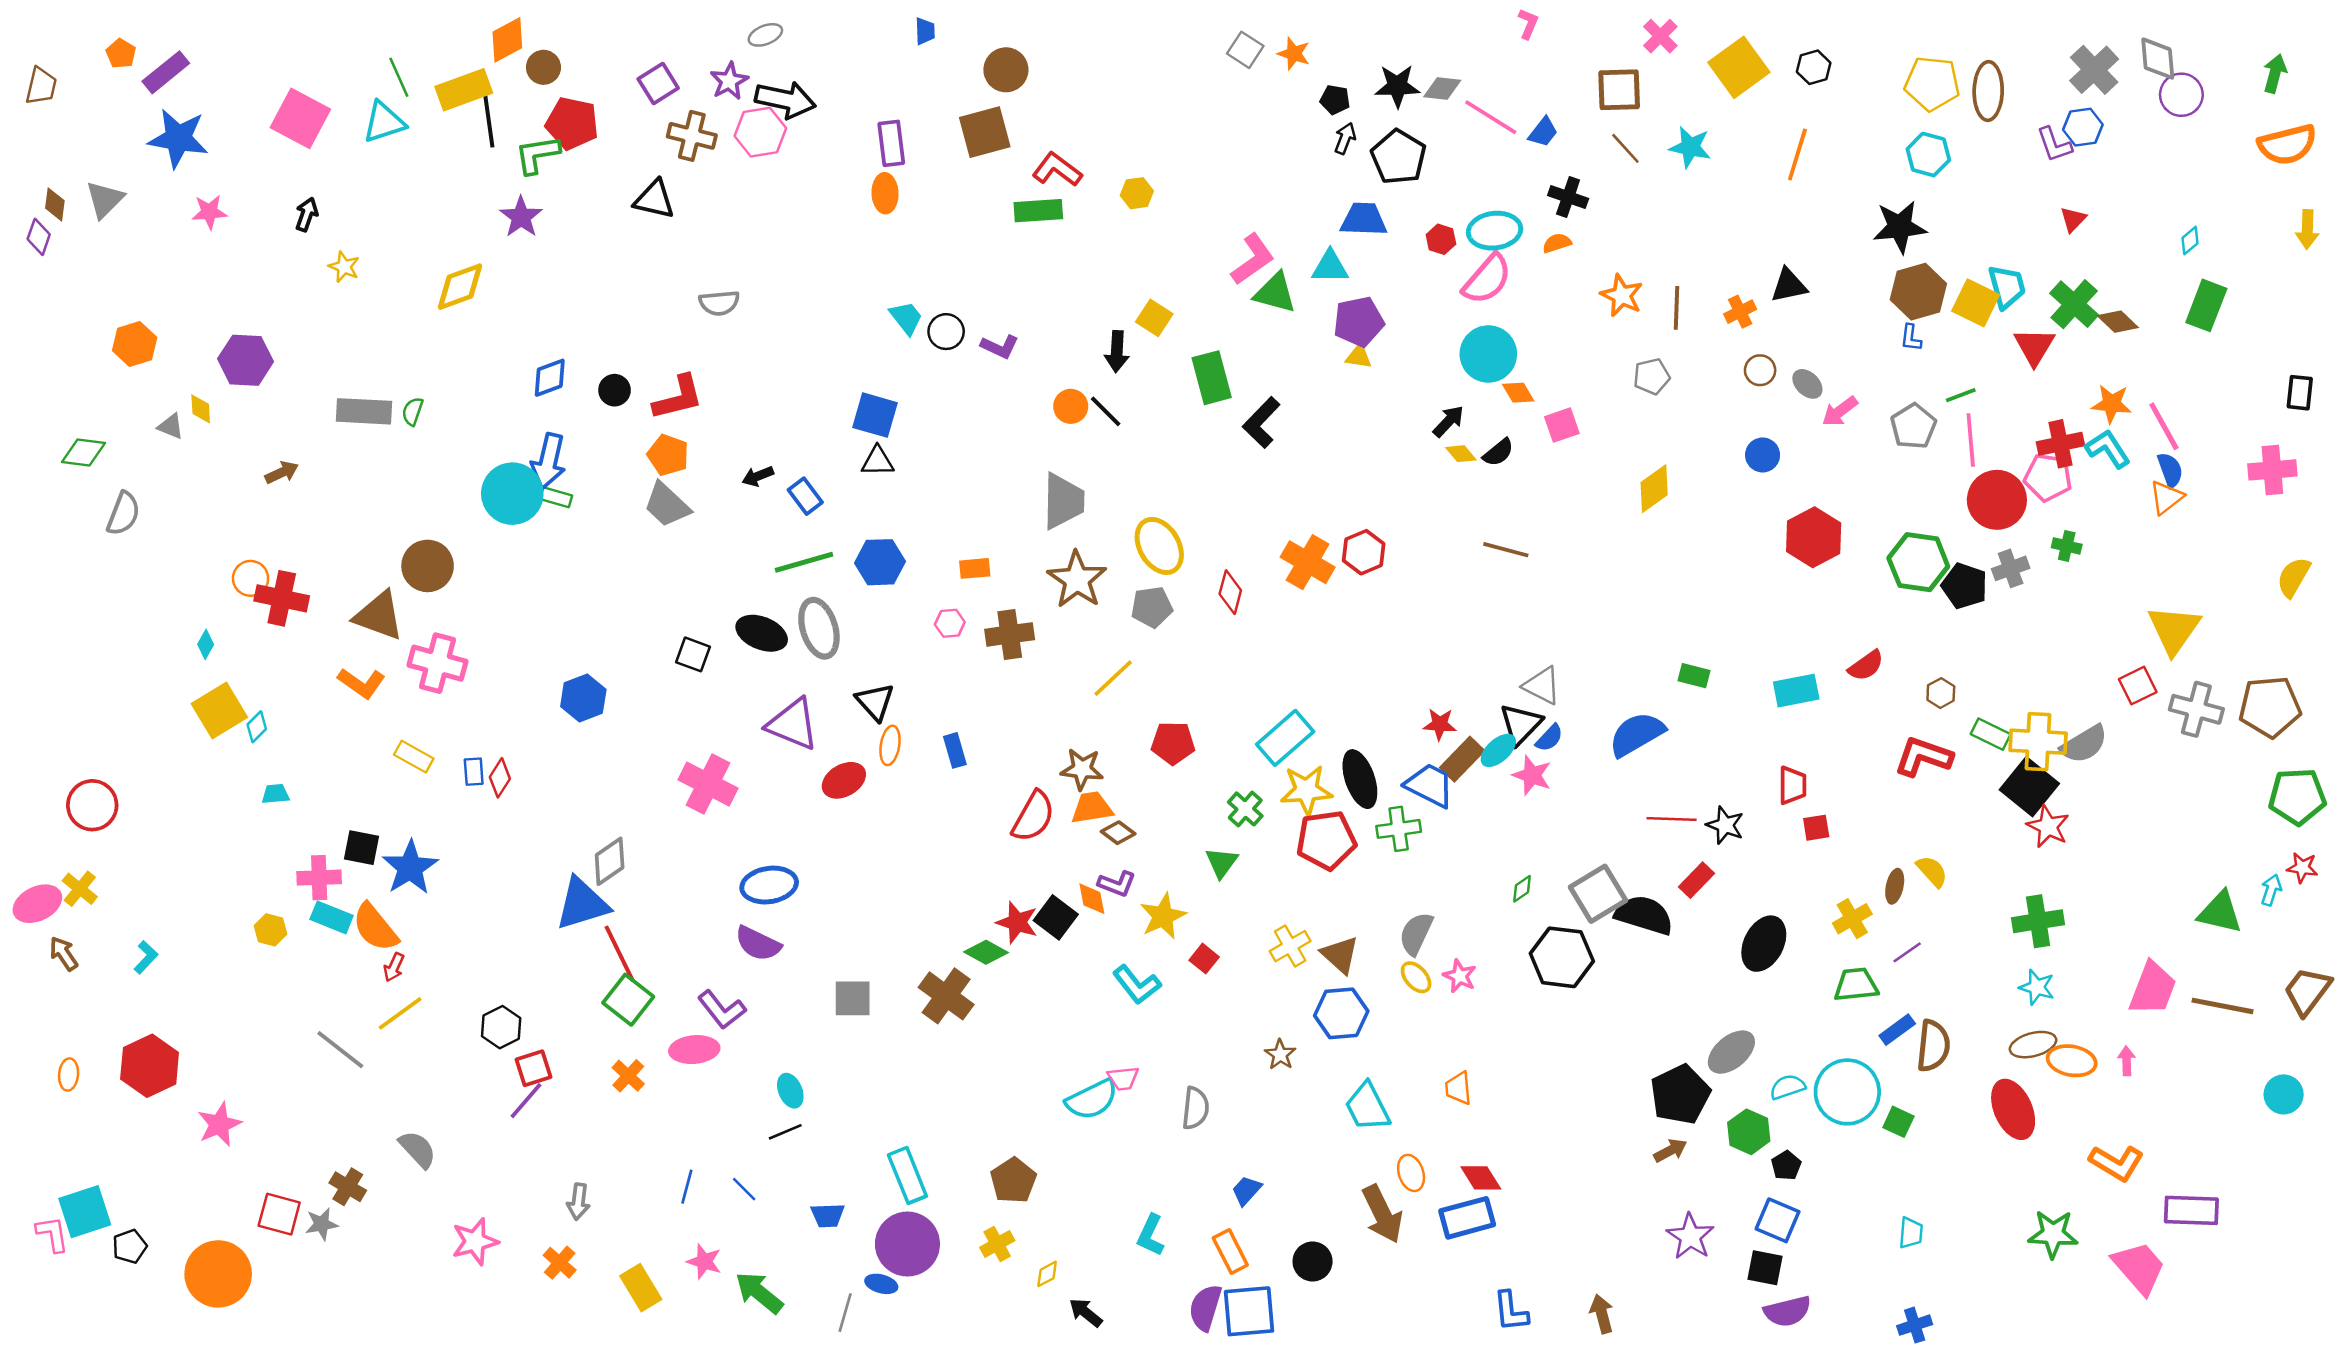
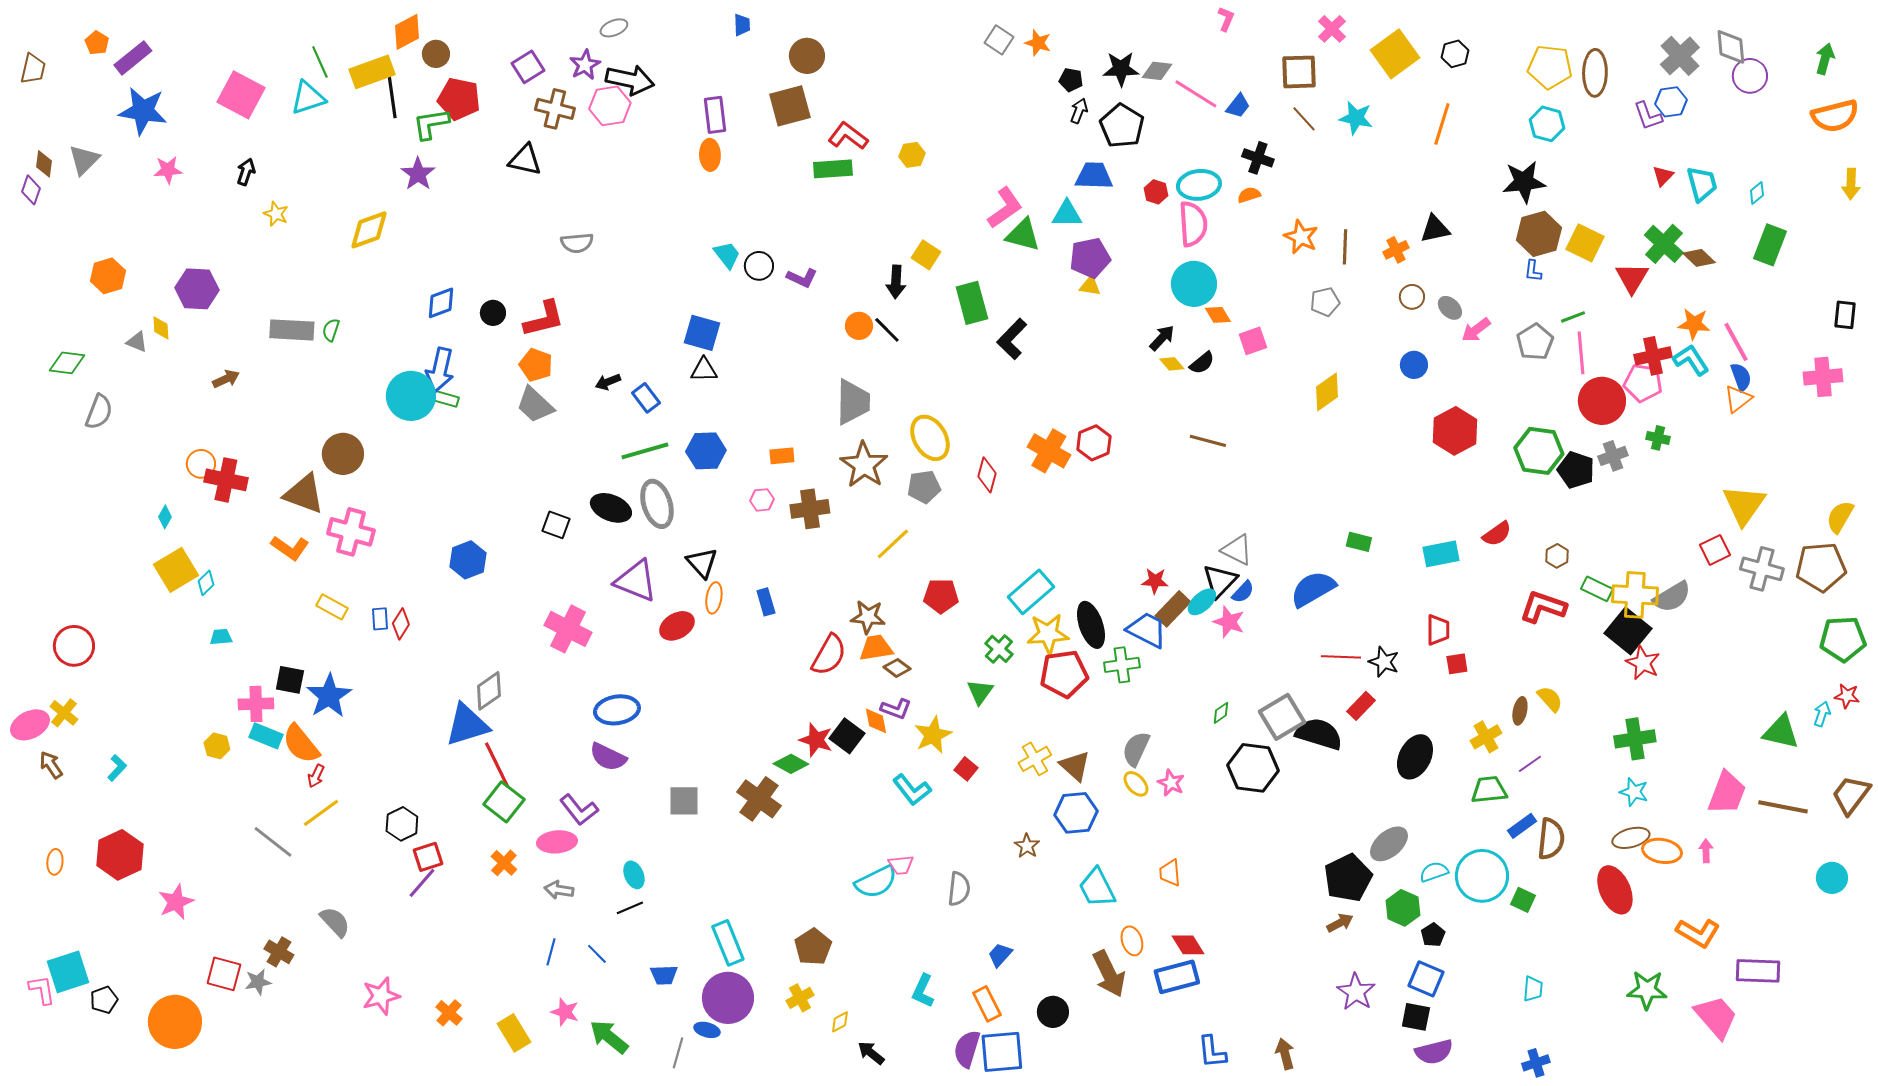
pink semicircle: (1487, 279) -> (1193, 224), turned -45
cyan trapezoid: (2007, 287) -> (1702, 184), moved
yellow semicircle: (2294, 577) -> (1840, 517), moved
gray arrow: (578, 1202) -> (559, 890), moved, turned 92

